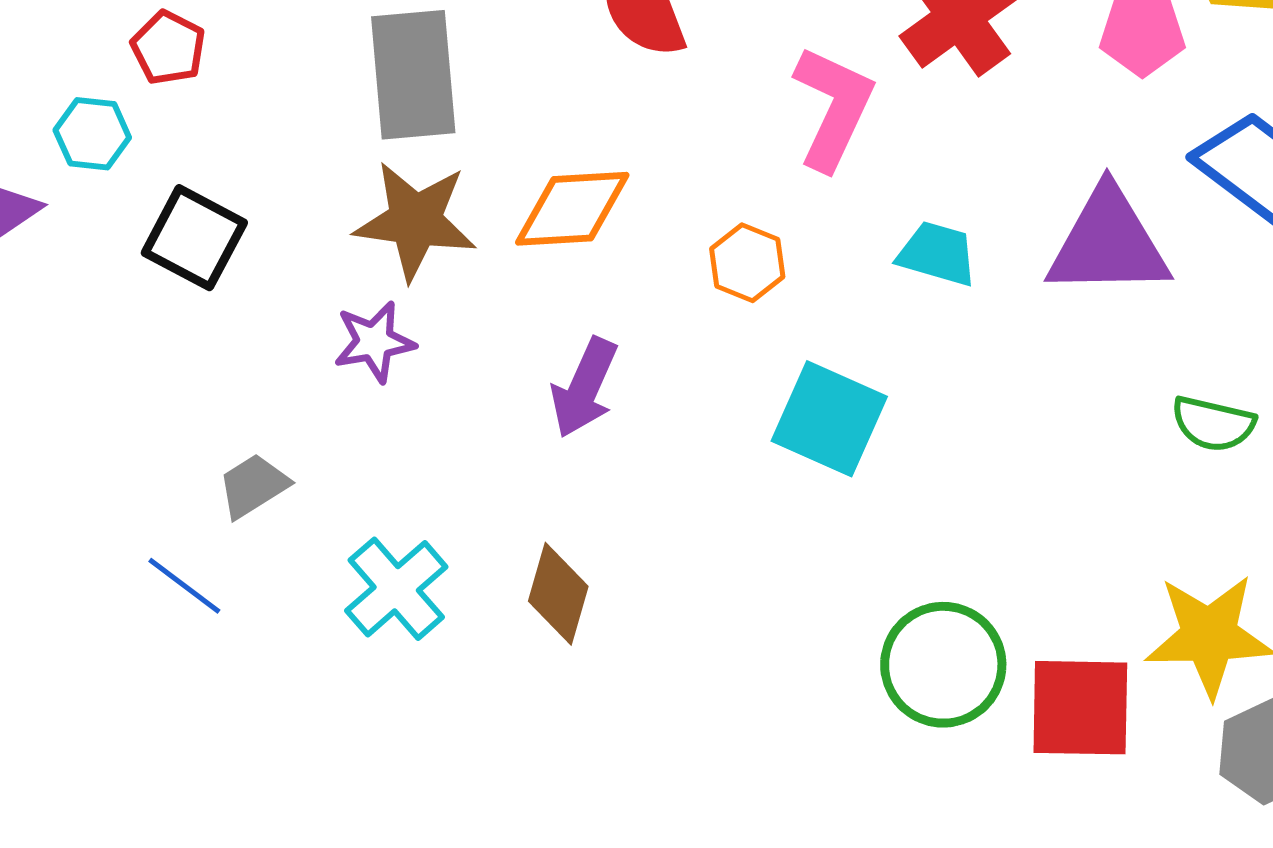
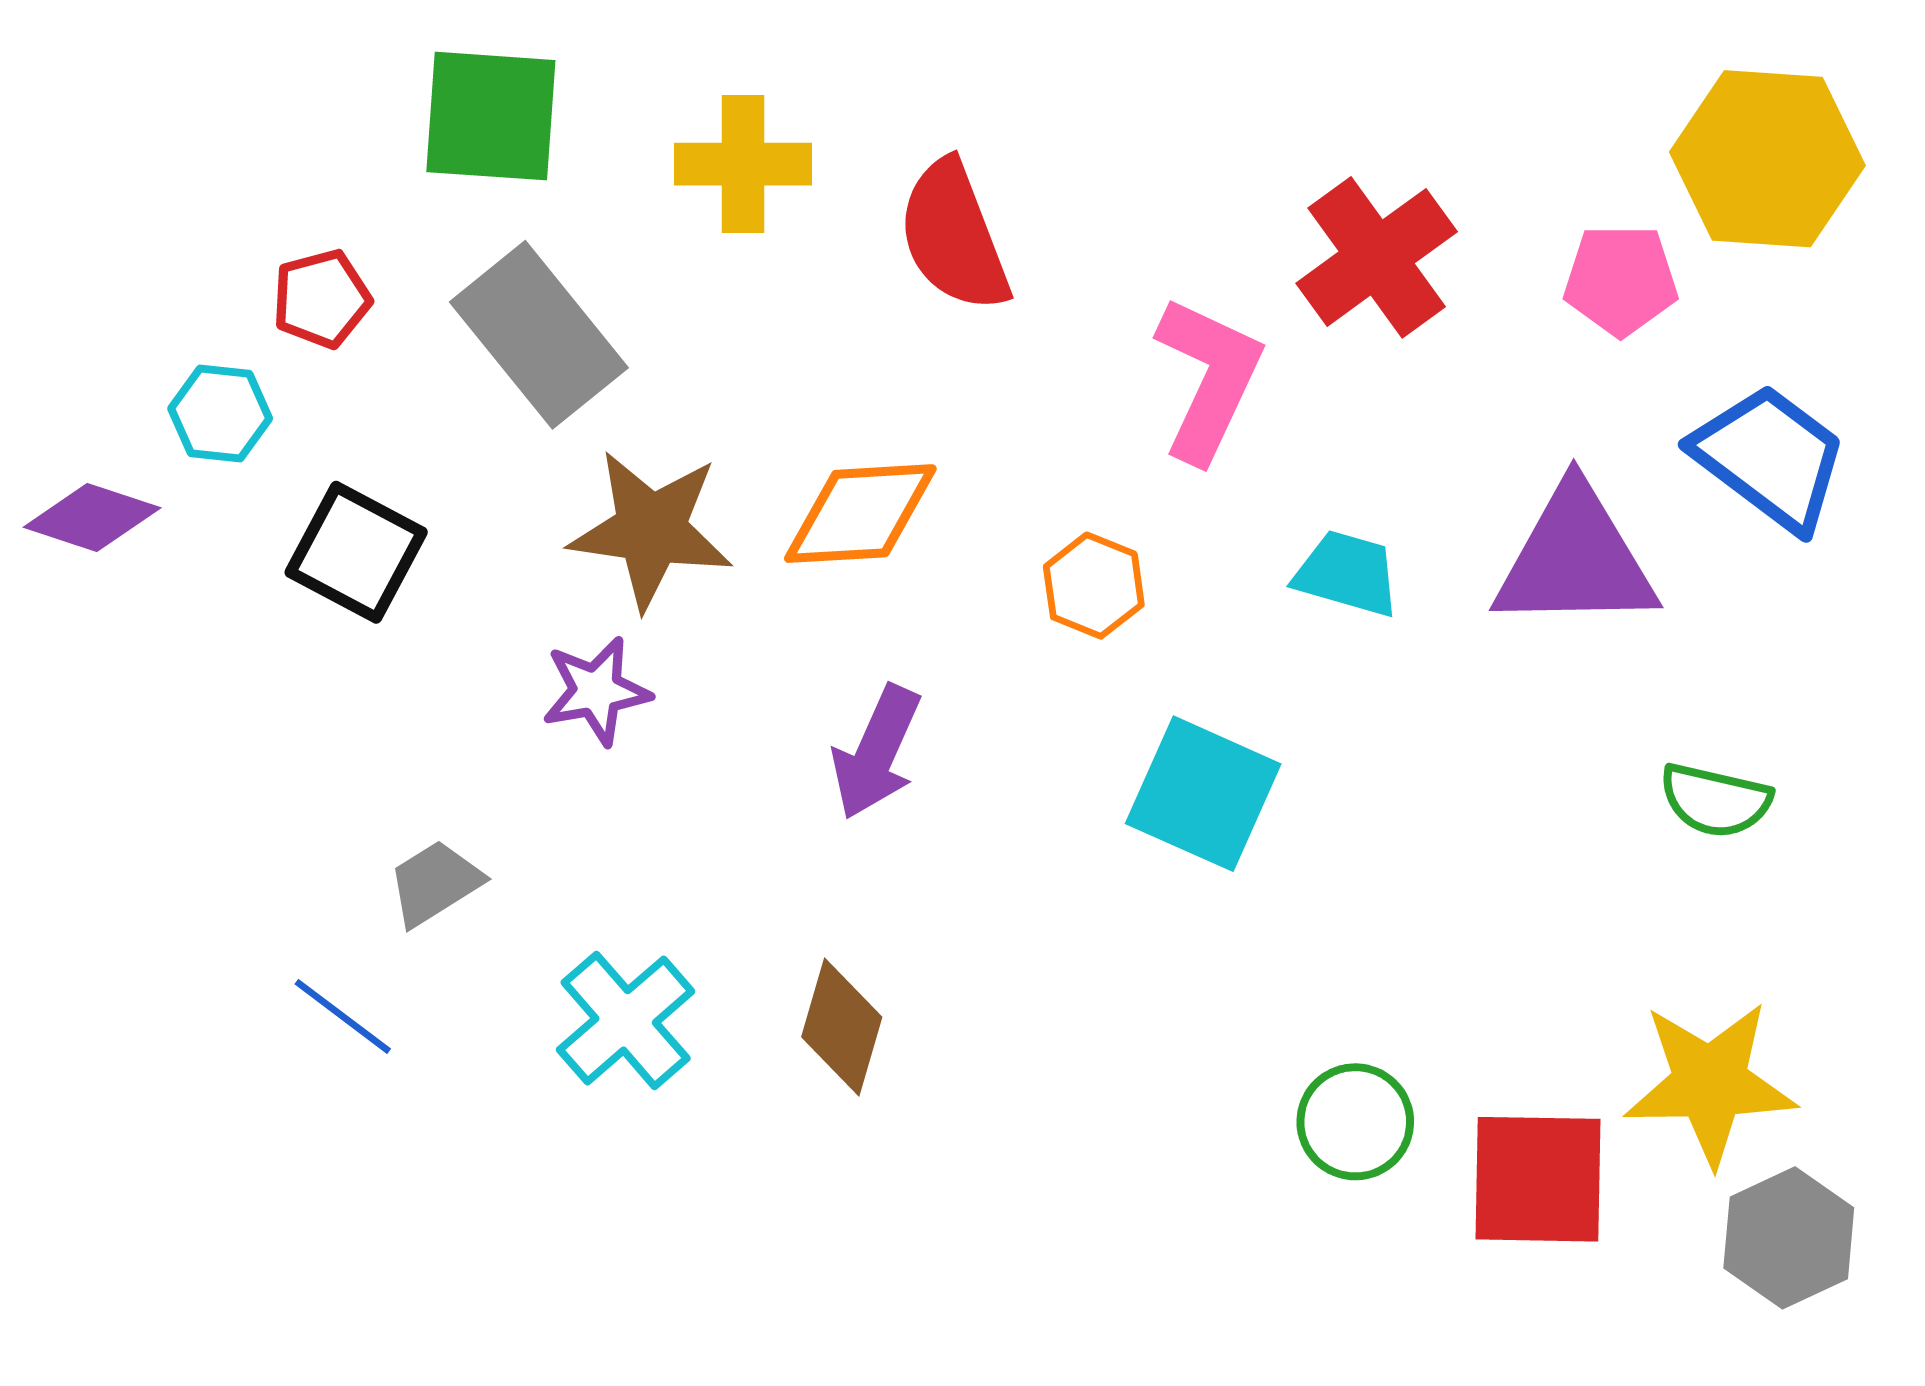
red pentagon: (168, 48) -> (321, 299), turned 30
gray rectangle: (413, 75) -> (539, 335), moved, turned -34
green circle: (943, 665) -> (1355, 1122), size x0.7

